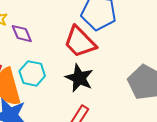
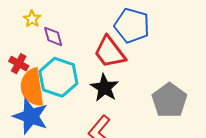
cyan hexagon: (32, 73) -> (58, 77), size x1.5

